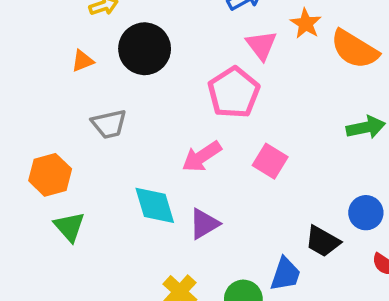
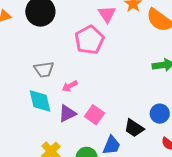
gray trapezoid: (109, 124) -> (44, 69), moved
pink arrow: (202, 157) -> (70, 86), moved, size x0.7
pink square: (270, 161) -> (95, 115), moved

